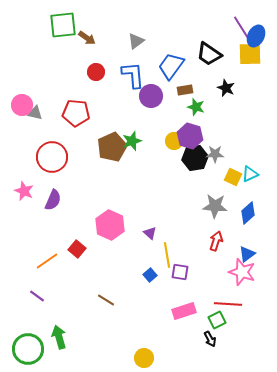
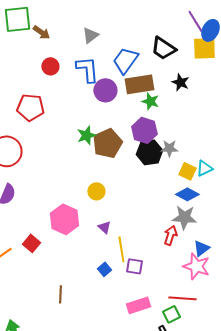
brown rectangle: (185, 90) -> (139, 84), size x1.8
yellow circle: (174, 141) -> (96, 191), moved
brown pentagon: (112, 147) -> (107, 143), moved
gray star: (215, 206) -> (184, 217), moved
blue diamond: (248, 213) -> (187, 194), moved, turned 70
brown line: (106, 300) -> (60, 294), turned 60

